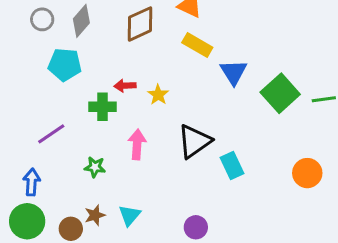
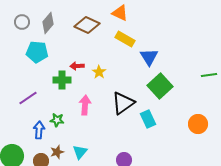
brown diamond: (140, 24) -> (87, 25), turned 50
green square: (280, 93) -> (160, 86), moved
blue arrow: (32, 182) -> (39, 130), moved

